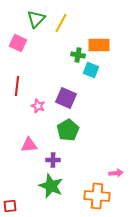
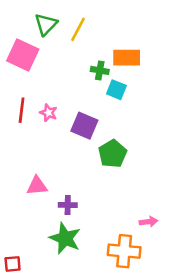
pink square: (18, 43) -> (23, 55), size x1.4
pink star: (38, 106) -> (48, 113), moved
green pentagon: (68, 130) -> (113, 154), moved

